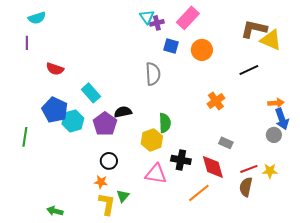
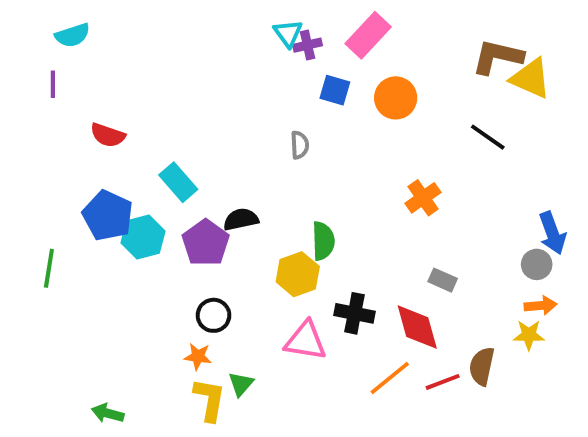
black line: (249, 70) -> (488, 137), turned 60
gray semicircle: (153, 74) -> (300, 145), size x0.6
orange arrow: (276, 103) -> (541, 306), moved
red line: (249, 169) -> (443, 382), moved

